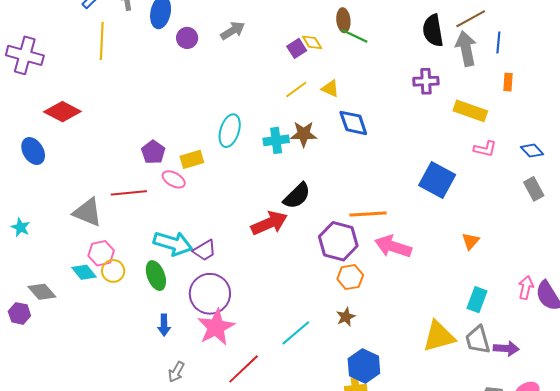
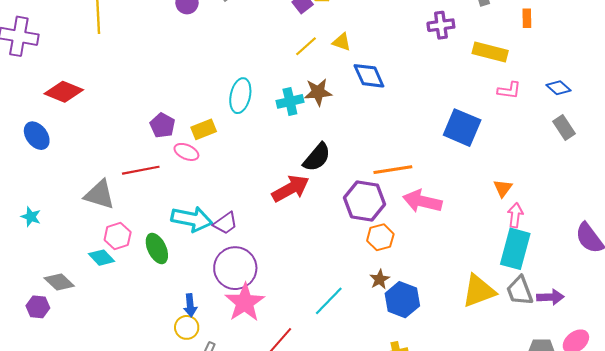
yellow circle: (113, 271) -> (187, 327), moved
green ellipse: (156, 276) -> (157, 248), moved
pink arrow: (526, 287) -> (515, 215), moved
cyan rectangle: (477, 300) -> (515, 249), size x1.5
blue hexagon: (364, 366) -> (402, 300), moved

